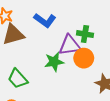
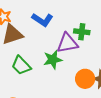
orange circle: (84, 58) -> (85, 79), moved
green trapezoid: (18, 79) -> (21, 66), moved

